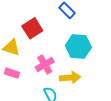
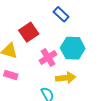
pink cross: (45, 65) -> (48, 58), moved

